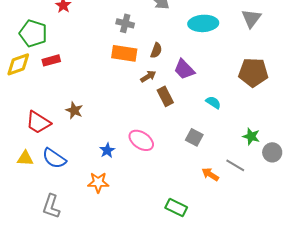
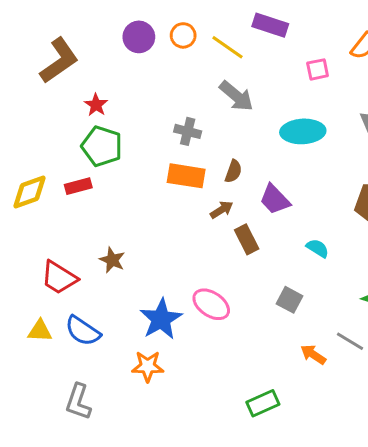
green pentagon: (33, 33) -> (102, 146), moved
blue star: (107, 150) -> (161, 319), size x1.8
green rectangle: (176, 207) -> (263, 403), turned -50

